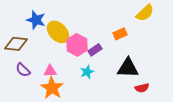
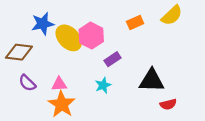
blue star: (36, 20) -> (43, 24), turned -30
orange rectangle: (120, 34) -> (135, 23), moved
pink hexagon: (77, 45) -> (91, 36), moved

